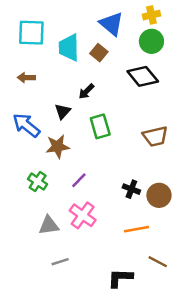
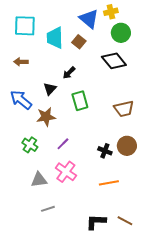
yellow cross: (151, 15) -> (111, 12), moved
brown circle: (159, 195) -> (127, 146), moved
brown line: (158, 262) -> (125, 221), moved

